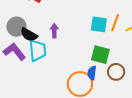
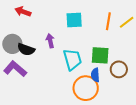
cyan square: (99, 24) -> (74, 20), moved
cyan trapezoid: (38, 50) -> (72, 59), moved

